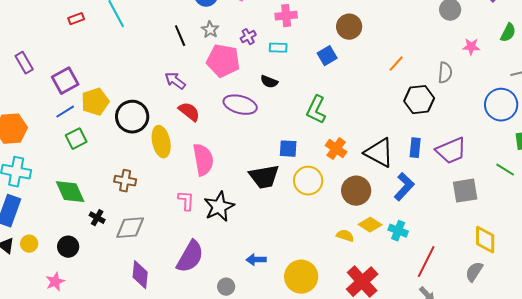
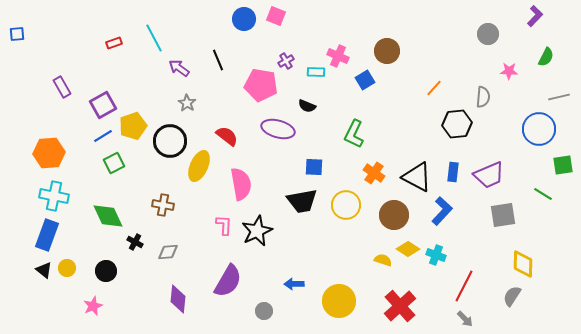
pink cross: (286, 16) -> (338, 56), moved, turned 30
gray star: (210, 30) -> (187, 103), moved
purple arrow: (175, 81) -> (179, 68), moved
yellow ellipse: (161, 142) -> (199, 166), turned 36
blue square: (288, 149) -> (314, 167), moved
gray diamond: (130, 228) -> (168, 252), size x0.7

